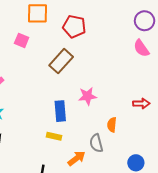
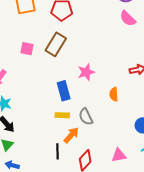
pink square: (22, 40) -> (27, 49), moved
gray semicircle: (96, 143) -> (86, 117), moved
orange arrow: (77, 158) -> (71, 135), moved

